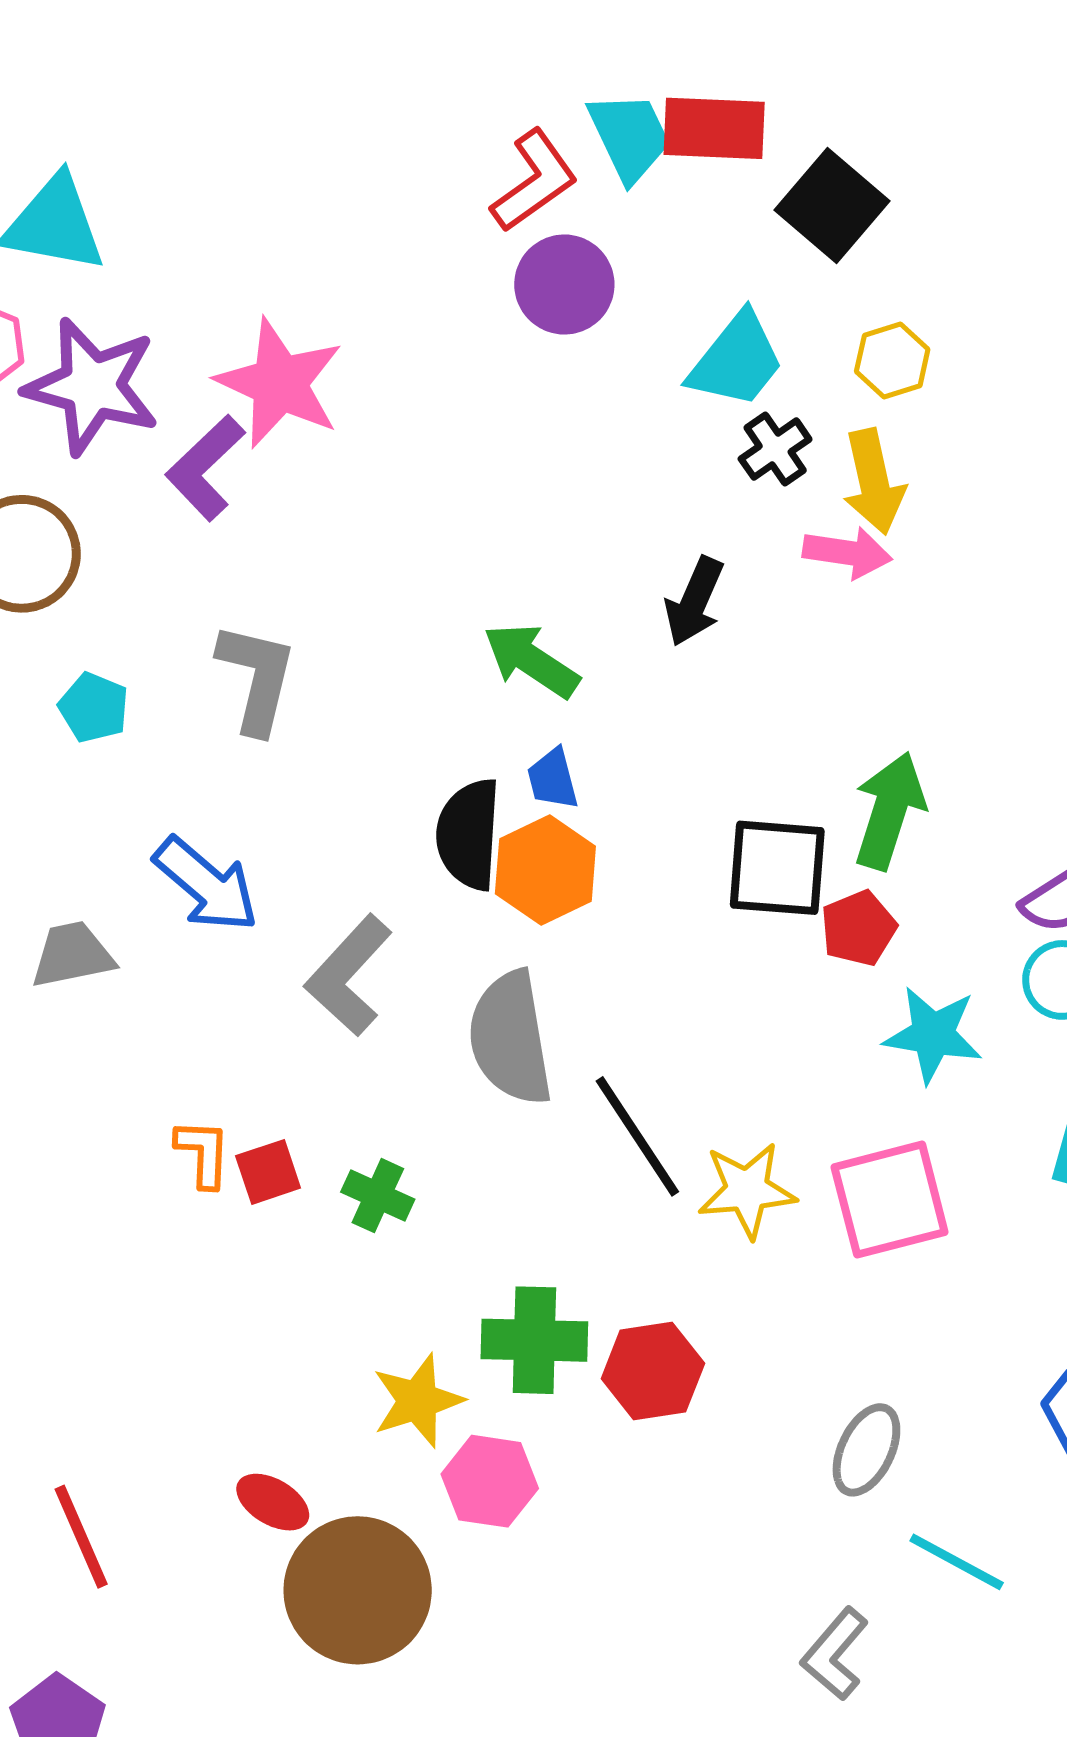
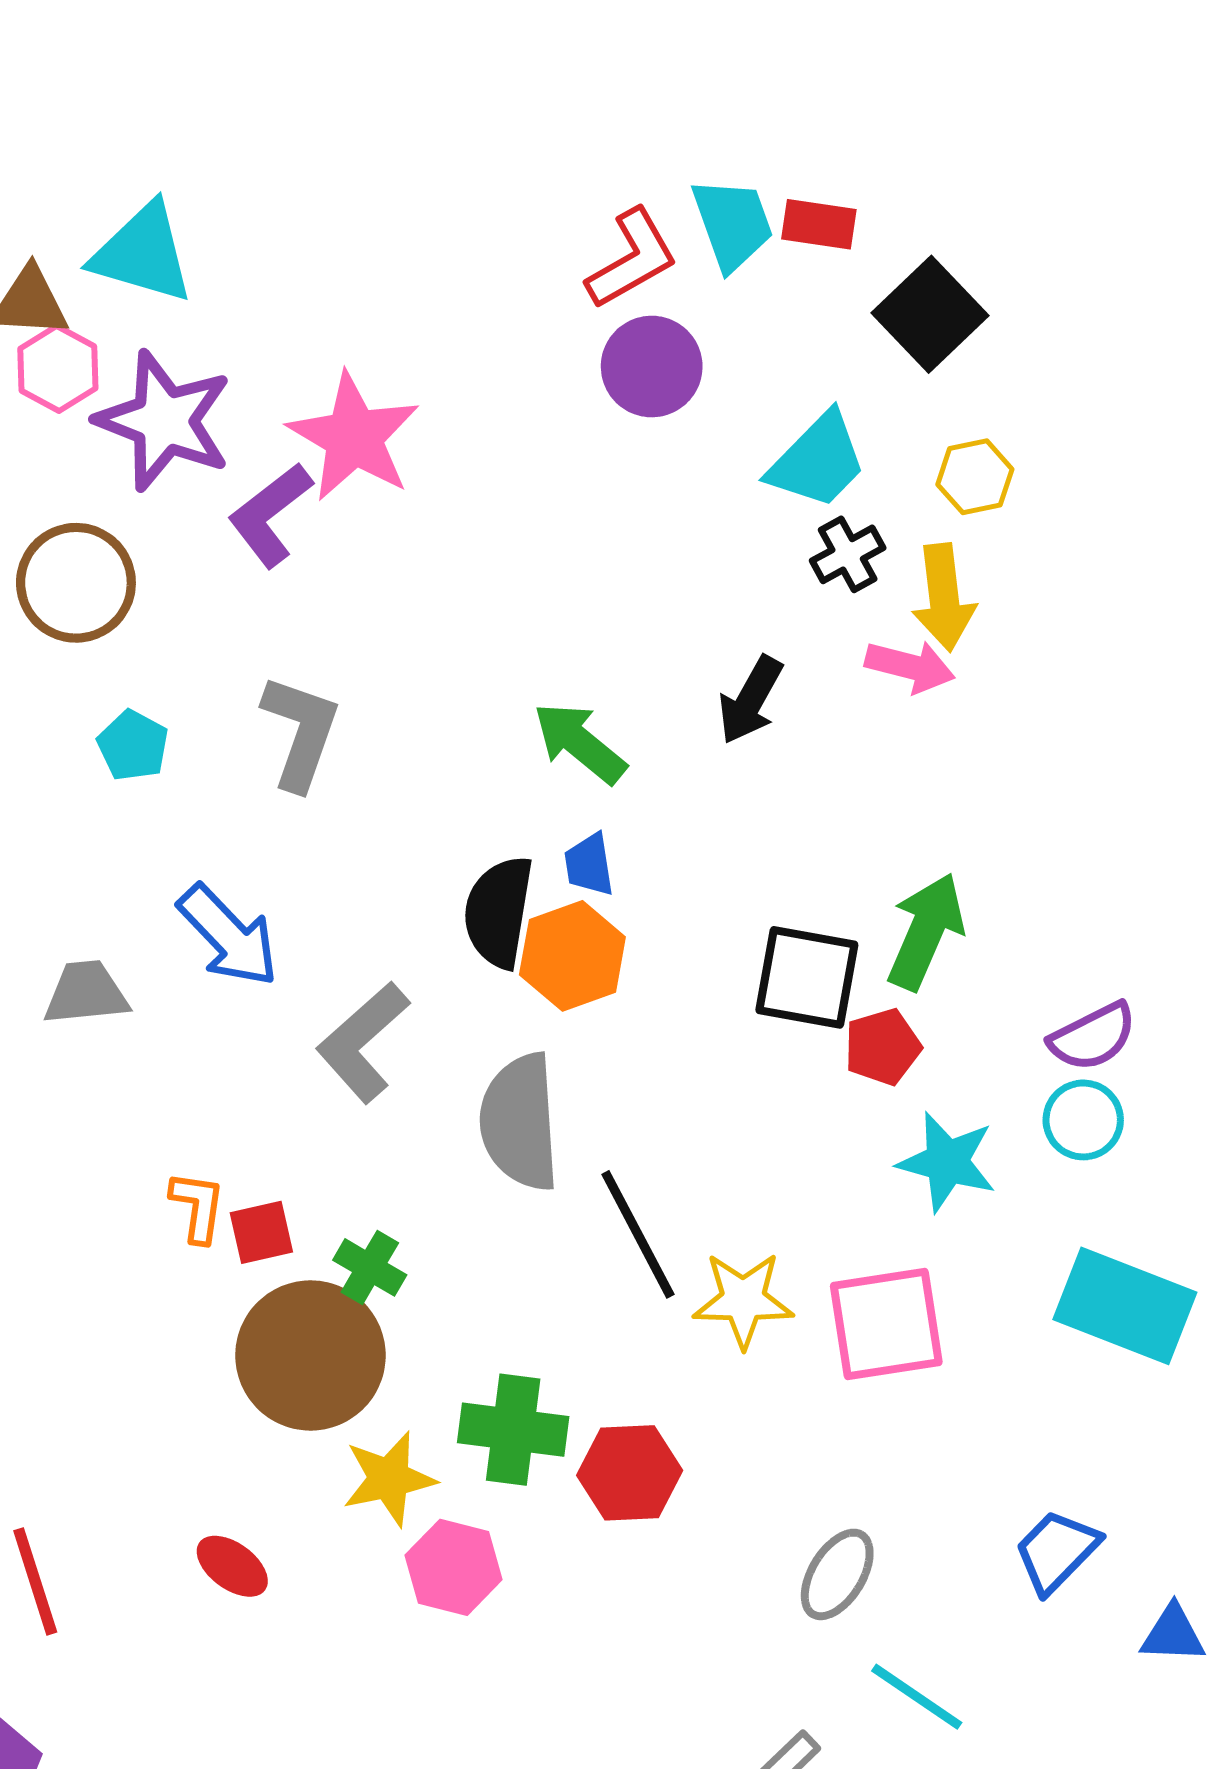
red rectangle: (714, 128) -> (819, 224), size x0.7
brown circle: (358, 1590) -> (310, 1355), moved

